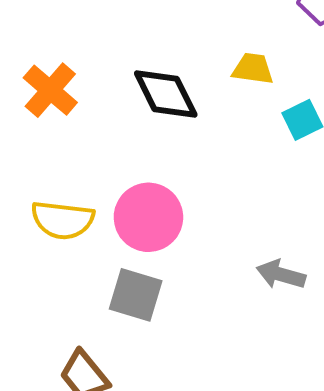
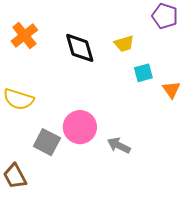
yellow trapezoid: (253, 69) -> (124, 44), turned 145
pink circle: (148, 217) -> (80, 127), moved

